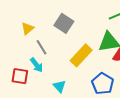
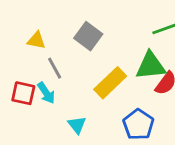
yellow triangle: (28, 28) -> (36, 40), turned 48
red square: (20, 76) -> (23, 93), moved

